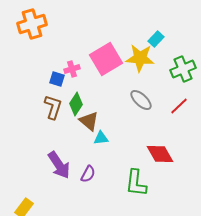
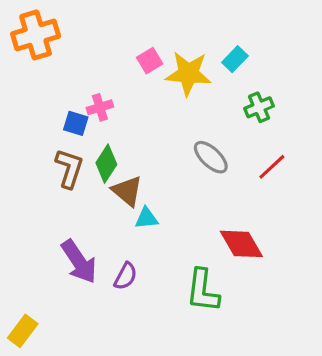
yellow star: (140, 58) -> (188, 74), moved
pink square: (106, 59) -> (150, 61), moved, size x0.5
green cross: (183, 69) -> (259, 107), moved, size x0.7

